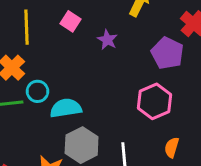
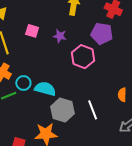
pink hexagon: (155, 101) -> (83, 57), moved
cyan semicircle: (66, 108) -> (45, 89), turned 40

